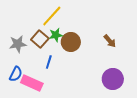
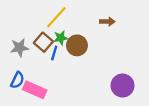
brown arrow: (110, 41) -> (107, 22), moved, turned -48
blue line: (49, 62) -> (54, 53), moved

